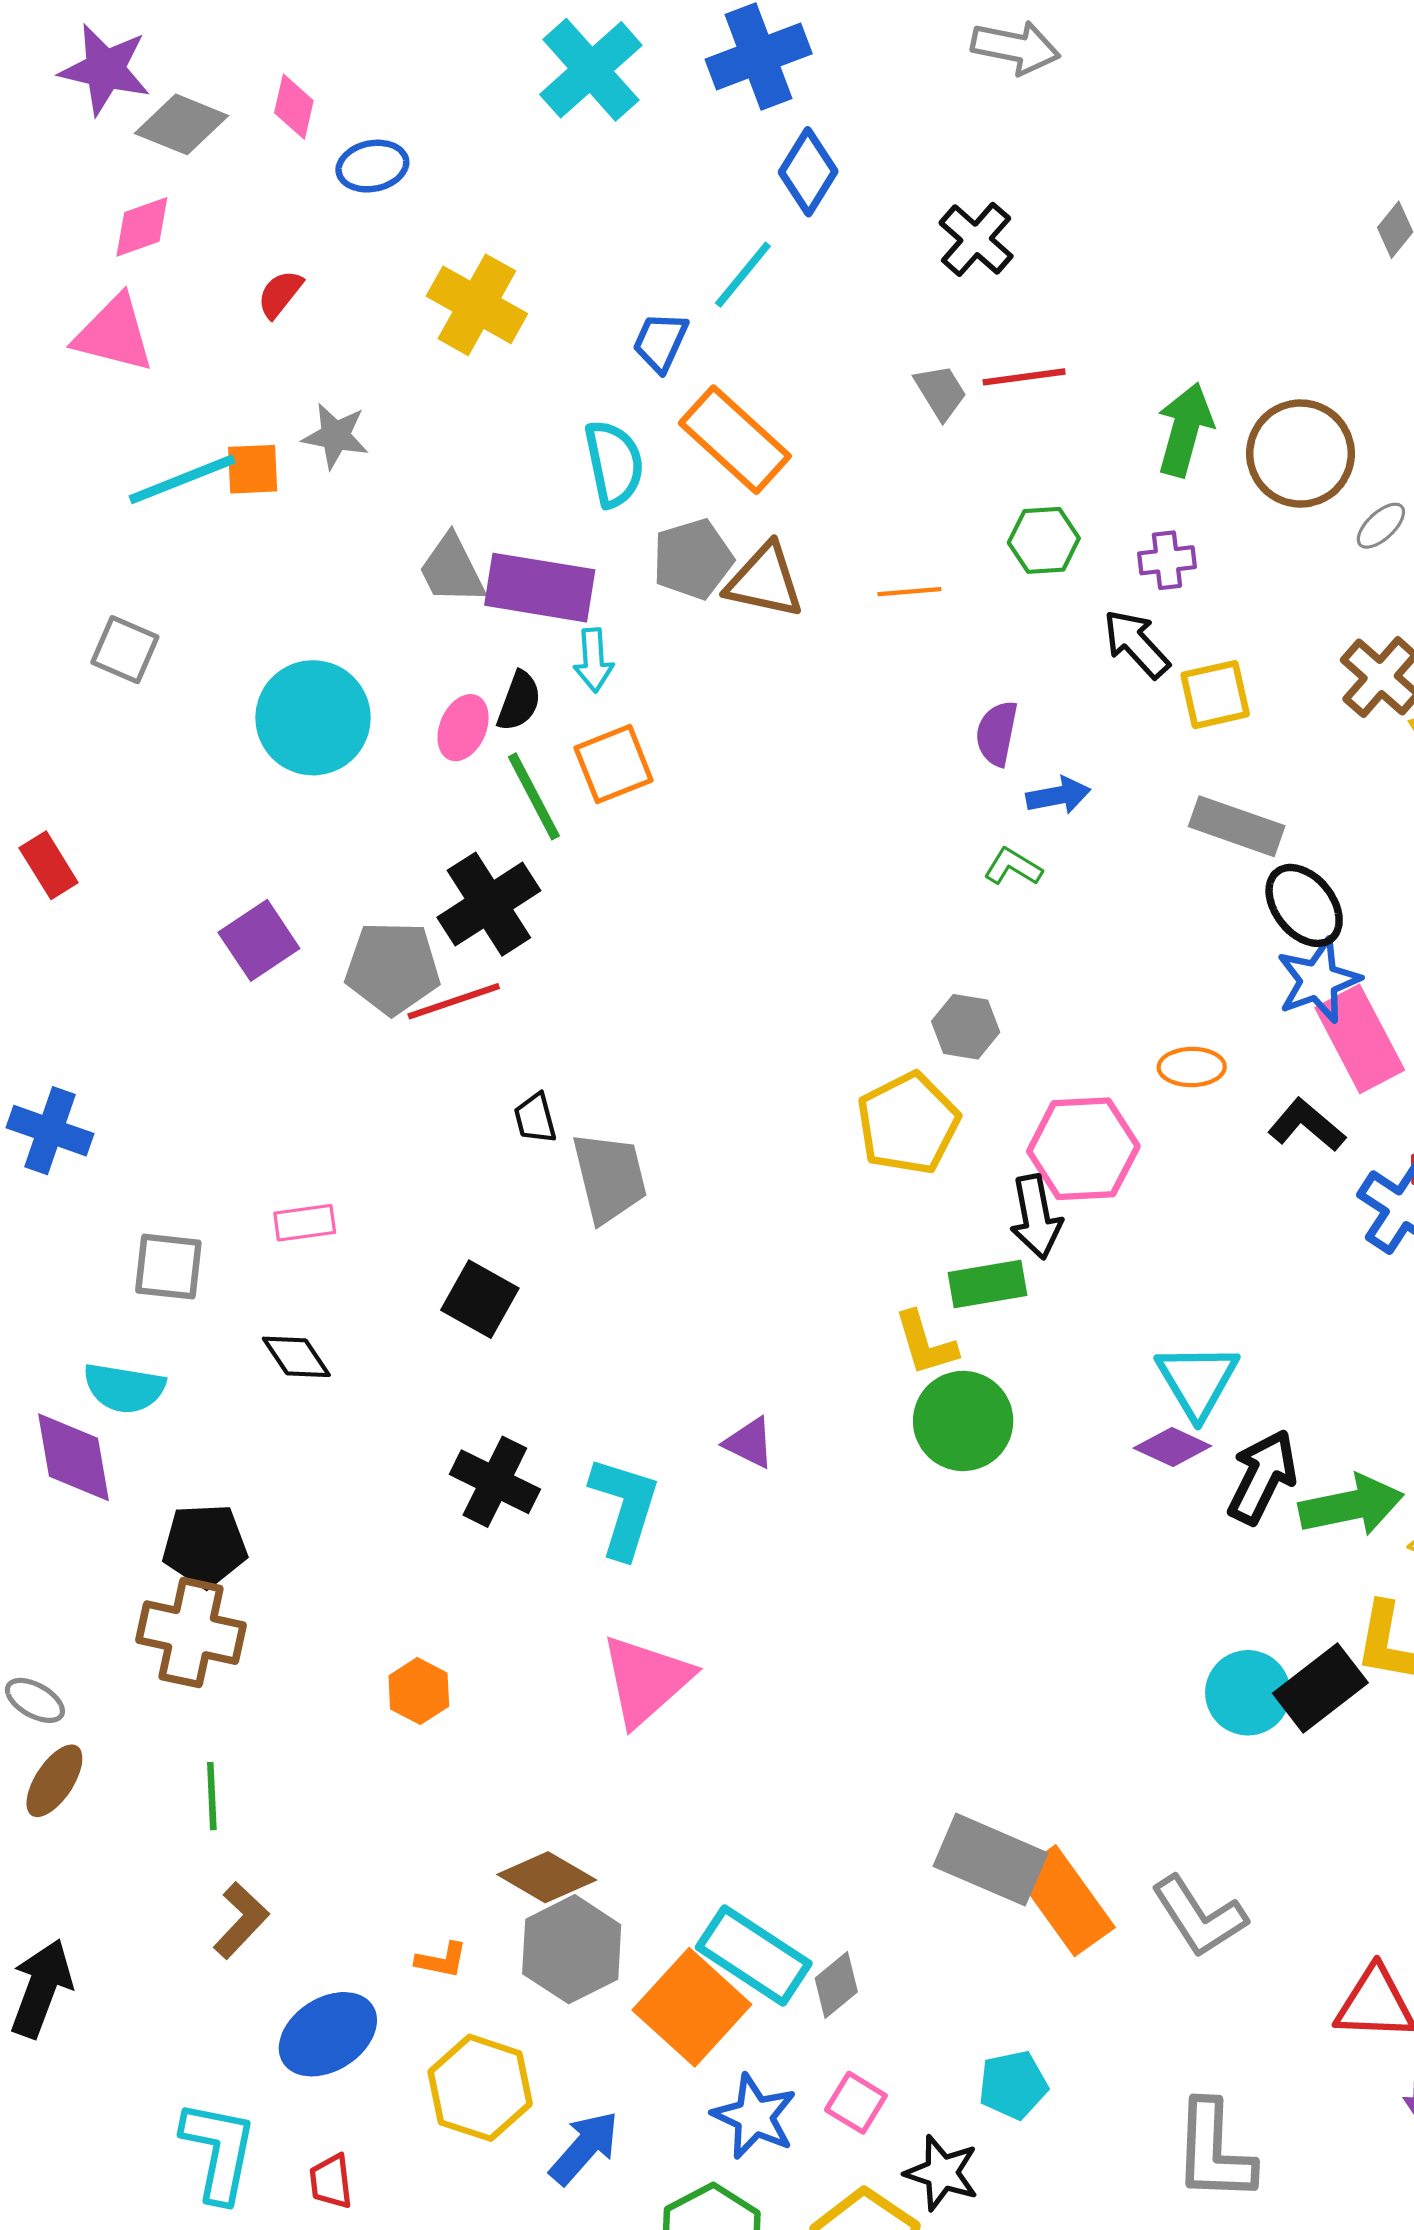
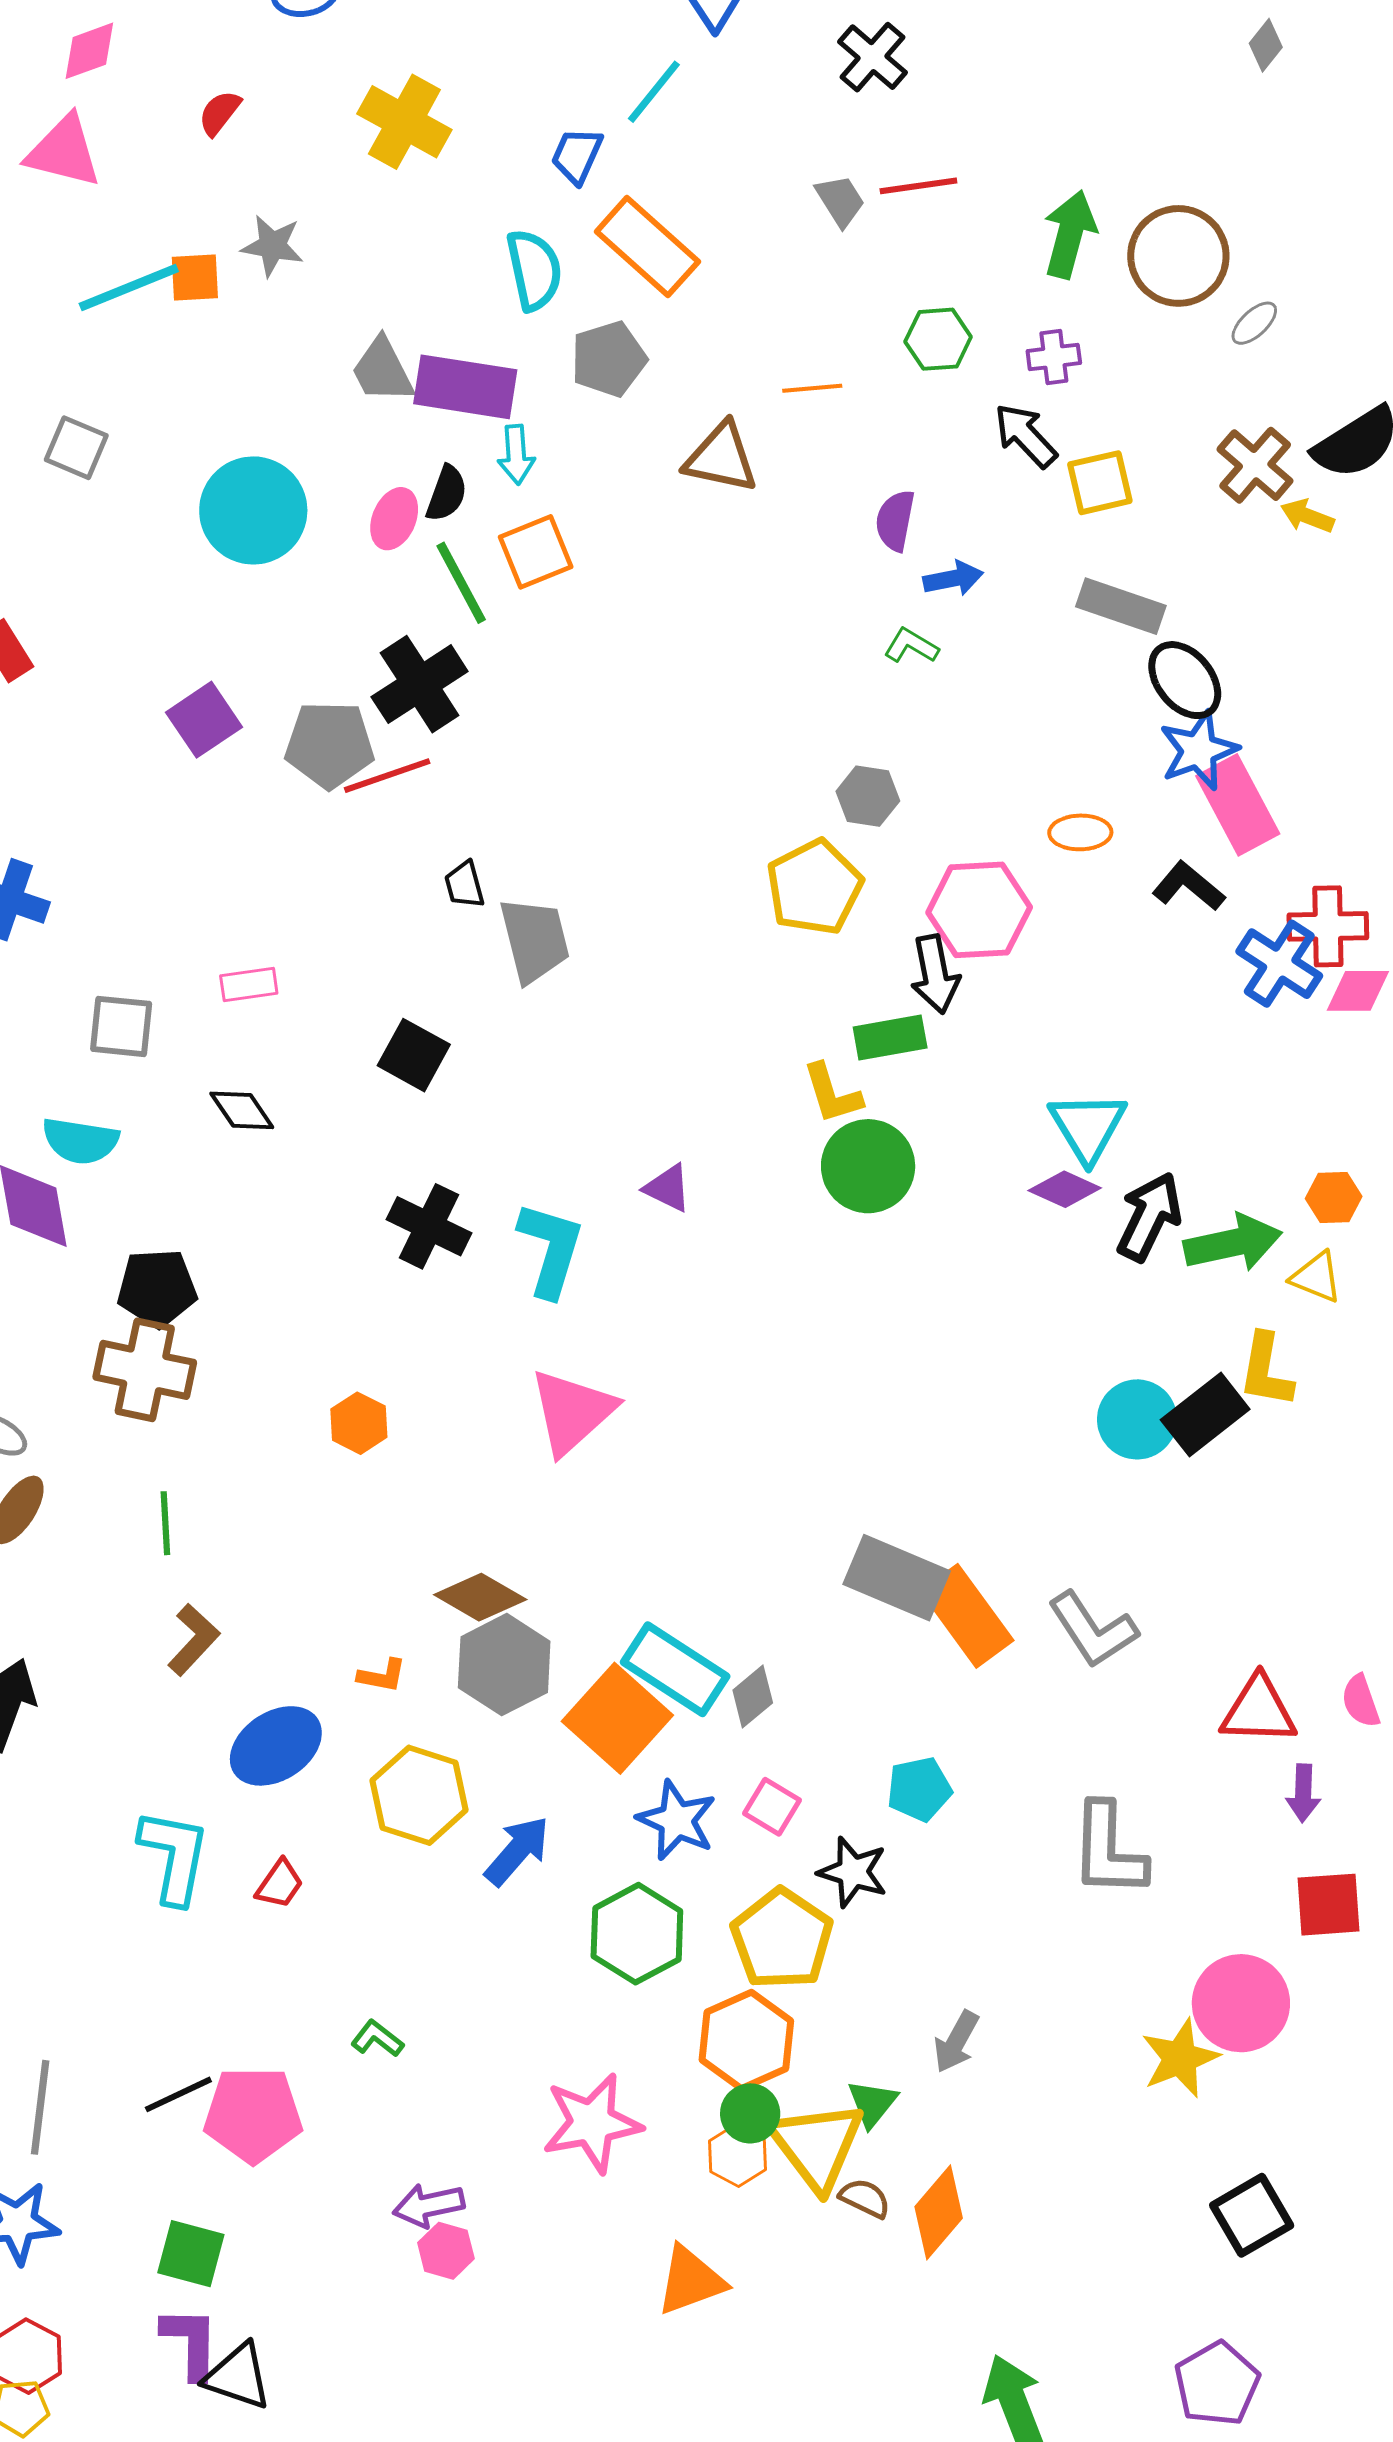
brown triangle: (765, 581) -> (721, 458), moved
red trapezoid: (331, 2181) -> (280, 1884), turned -138

